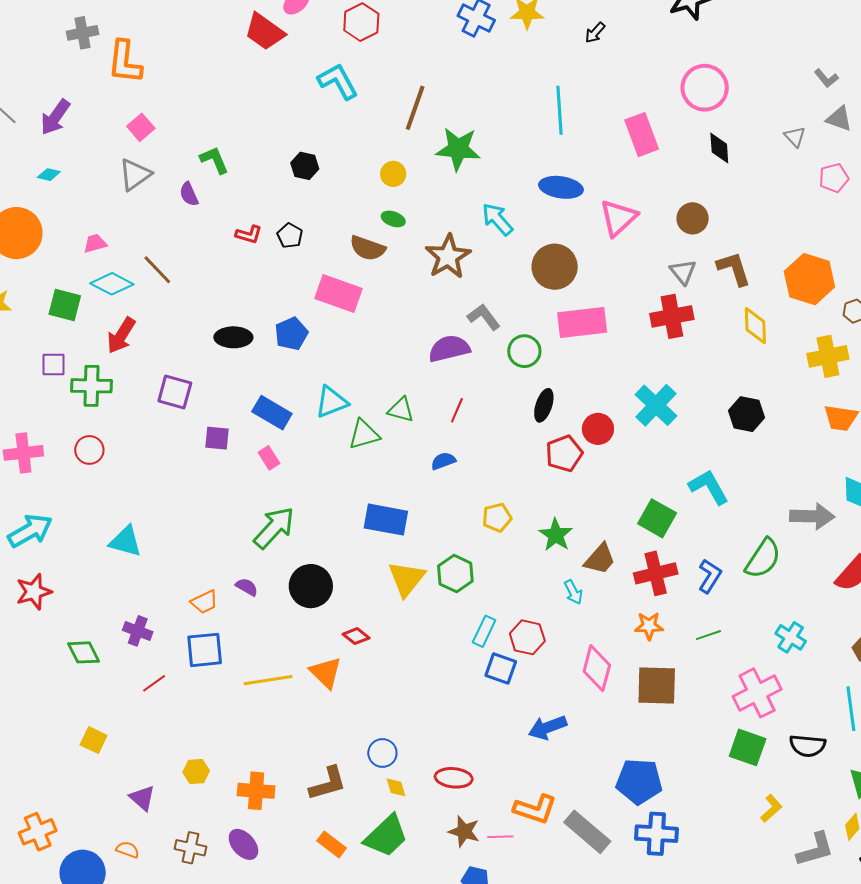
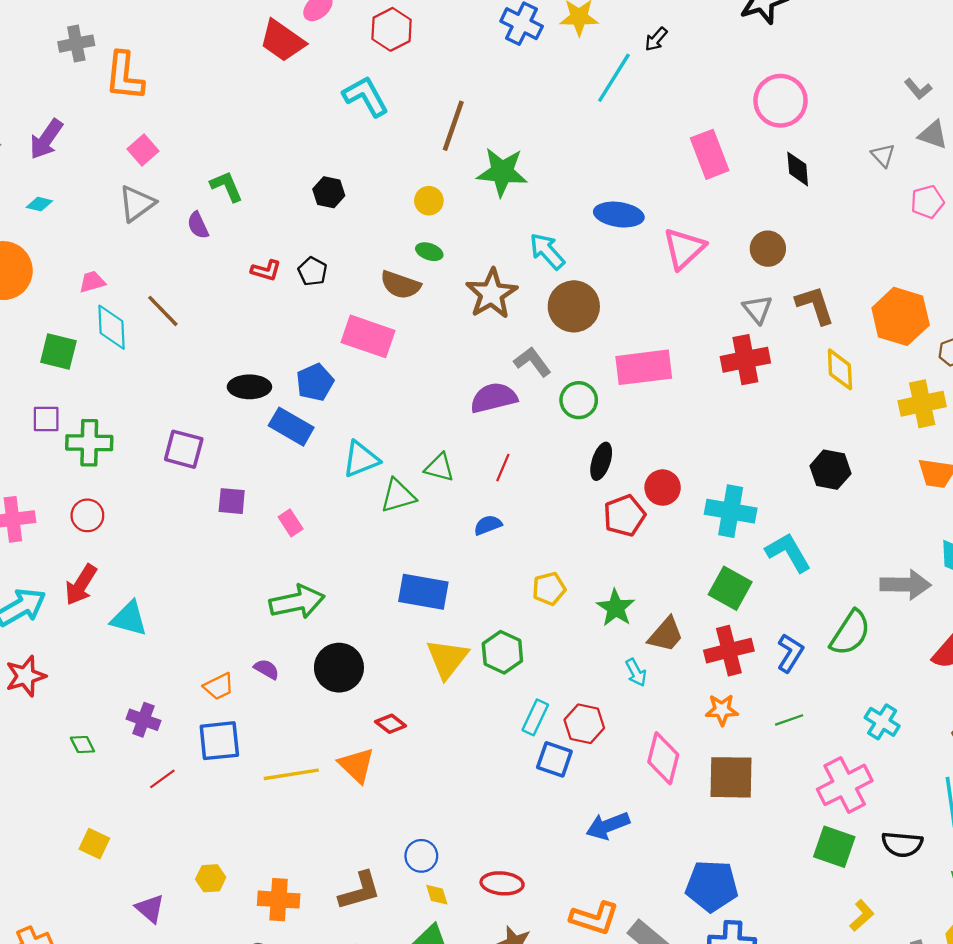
cyan line: (559, 110) -> (614, 78), moved, turned 36
brown circle: (555, 267) -> (574, 306), moved
cyan diamond: (112, 284) -> (112, 327), turned 60
red arrow: (121, 335) -> (81, 585), moved
cyan cross: (656, 405) -> (731, 511), moved, turned -33
blue rectangle: (272, 413) -> (291, 427), moved
green arrow: (274, 528) -> (297, 602), turned 36
green diamond: (84, 652) -> (82, 744), size x0.7

